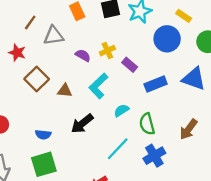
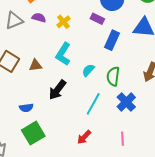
purple semicircle: (83, 55) -> (39, 18), moved
purple rectangle: (130, 65) -> (97, 19), moved
blue rectangle: (156, 84) -> (112, 40), turned -30
green semicircle: (147, 124) -> (113, 76), turned 36

